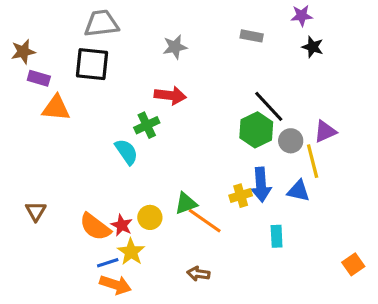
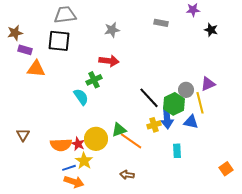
black star: (313, 47) -> (211, 30), moved
black line: (269, 106) -> (149, 98), moved
green hexagon: (256, 130) -> (174, 104), moved
yellow circle: (150, 217) -> (96, 139), size x1.5
orange semicircle: (95, 227) -> (61, 145), turned -40

